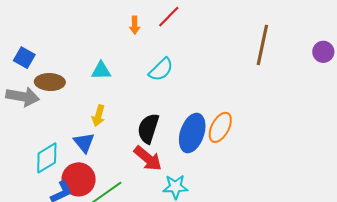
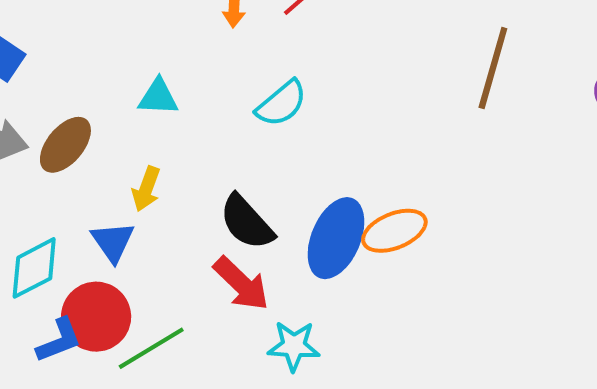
brown ellipse: (50, 82) -> (65, 145), moved, turned -56
orange ellipse: (220, 127) -> (394, 231), turned 36
black semicircle: (148, 128) -> (247, 222), turned -64

